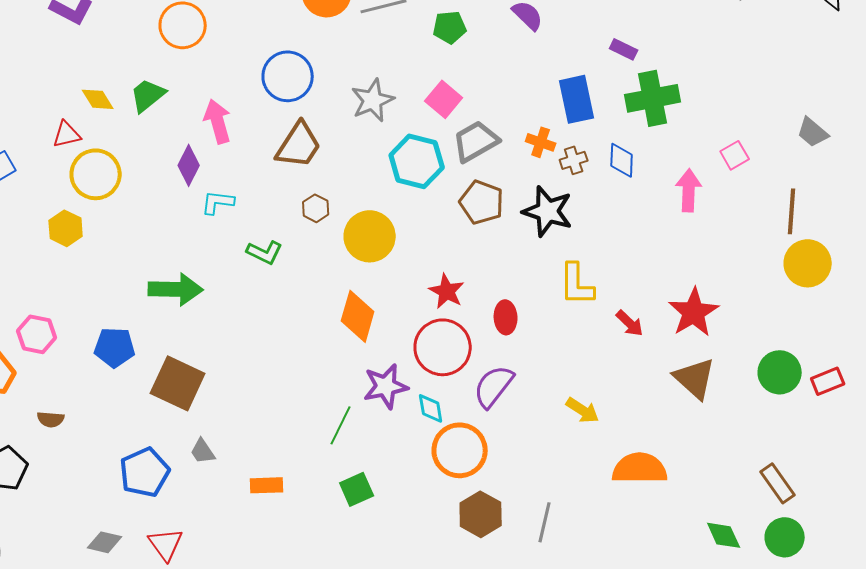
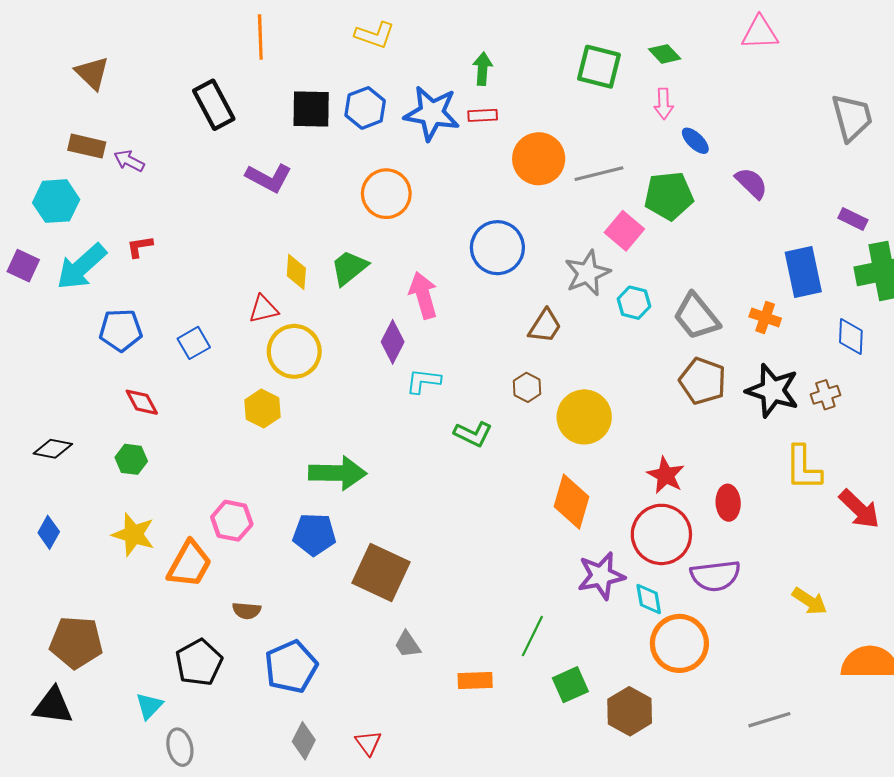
green pentagon: (450, 27) -> (669, 196), size x1.4
yellow diamond: (98, 99) -> (296, 272), turned 36
pink square: (444, 99) -> (624, 231), moved
gray trapezoid: (476, 141) -> (696, 316), turned -99
brown trapezoid: (299, 145) -> (545, 326), moved, size x0.7
brown cross: (574, 160) -> (825, 395), moved
cyan hexagon: (417, 161) -> (634, 303), moved, size x0.6
green arrow: (176, 289) -> (338, 473), moved
red arrow: (630, 323) -> (859, 509), size x1.4
purple semicircle: (494, 386) -> (715, 576), turned -135
green line: (341, 425) -> (532, 636), moved
blue pentagon: (145, 472) -> (291, 667), moved
brown hexagon: (481, 514) -> (630, 711), moved
gray line: (545, 522) -> (769, 720), turned 60
gray diamond: (105, 542) -> (304, 741), turned -76
red triangle: (166, 544) -> (368, 743), size x0.7

